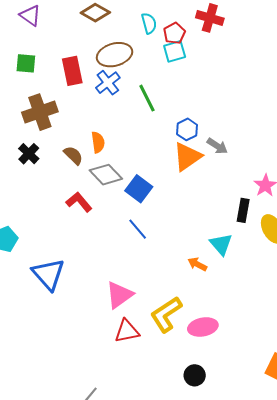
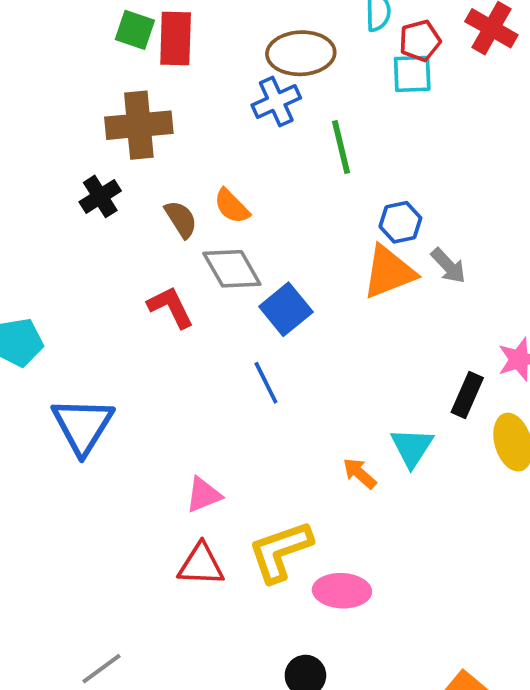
red rectangle: (72, 71) -> (176, 38), moved
orange semicircle: (98, 142) -> (232, 206), turned 130
pink triangle: (119, 295) -> (203, 495), size x0.7

